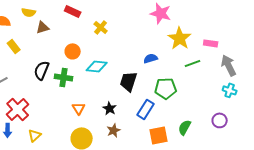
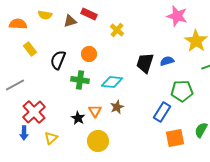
brown triangle: (43, 27) -> (70, 21), moved
cyan diamond: (97, 66) -> (112, 82), moved
black semicircle: (42, 70) -> (58, 60), moved
black trapezoid: (129, 81) -> (145, 63), moved
black star: (110, 108) -> (78, 118), moved
brown star: (114, 130) -> (117, 107), moved

